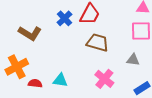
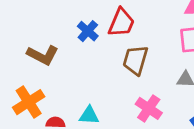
brown trapezoid: (98, 43) -> (135, 60), turned -85

